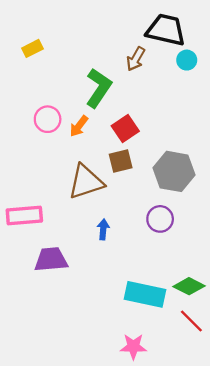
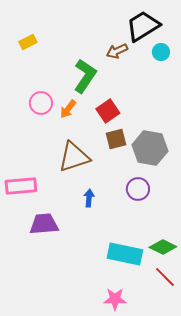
black trapezoid: (166, 30) -> (143, 26), turned -45
brown arrow: (136, 59) -> (117, 51), turned 35
brown square: (121, 161) -> (116, 139), moved

